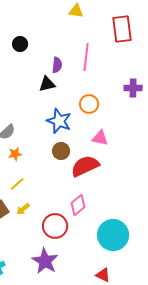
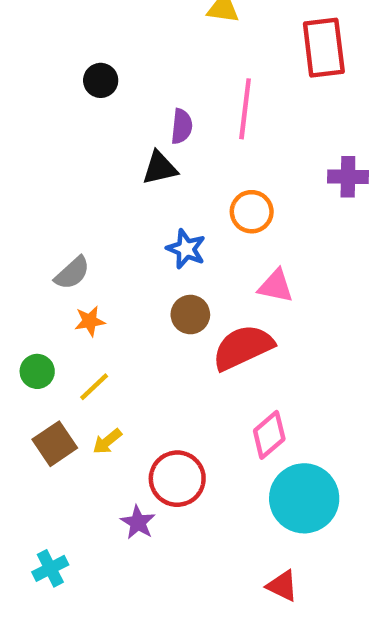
blue star: (59, 121) -> (186, 249), size x0.7
pink diamond: (78, 205) -> (269, 435), moved
purple star: (45, 261) -> (138, 522), moved, size x0.6

